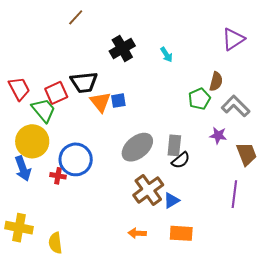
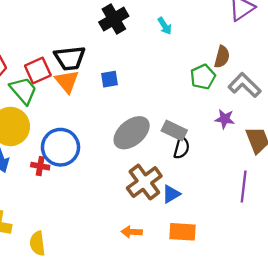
orange triangle: (100, 102) -> (67, 81), moved
gray rectangle: (174, 145) -> (174, 131), turned -70
black semicircle: (181, 160) -> (182, 148), turned -36

